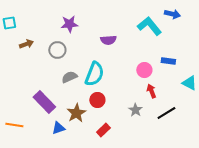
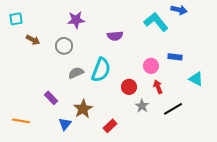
brown arrow: (26, 44) -> (33, 40), turned 48
red circle: (97, 100) -> (129, 87), moved
purple rectangle: (44, 102) -> (51, 98), size x0.6
blue triangle: (58, 128) -> (65, 124), turned -32

